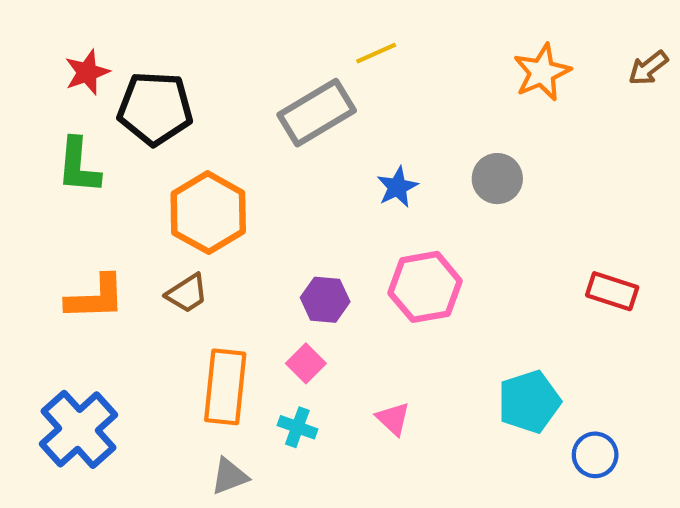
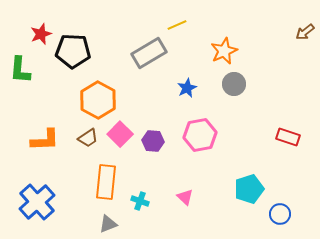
orange star: (542, 72) -> (224, 51), moved
green L-shape: (79, 166) -> (20, 70), moved
pink square: (306, 363) -> (120, 134), moved, size x1.4

